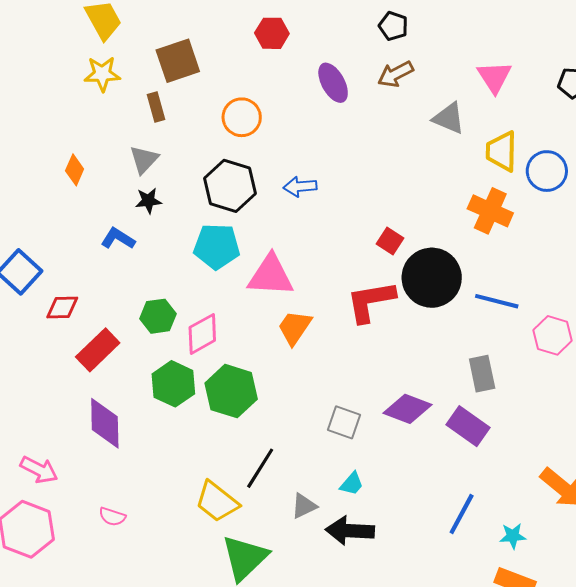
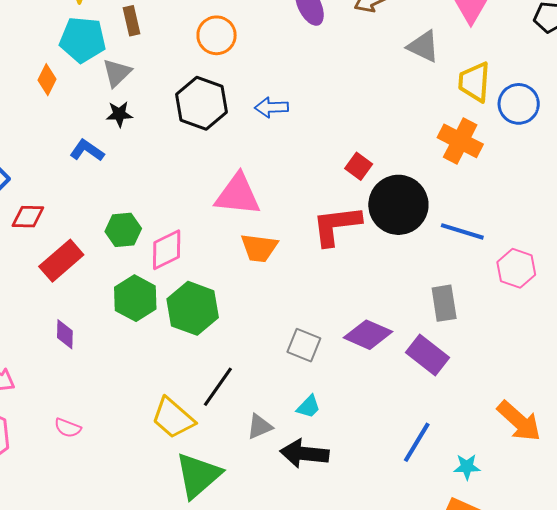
cyan pentagon: (217, 246) -> (83, 40), moved
orange trapezoid: (295, 327) -> (259, 248), turned -120
purple diamond: (105, 423) -> (65, 334), size x0.6

